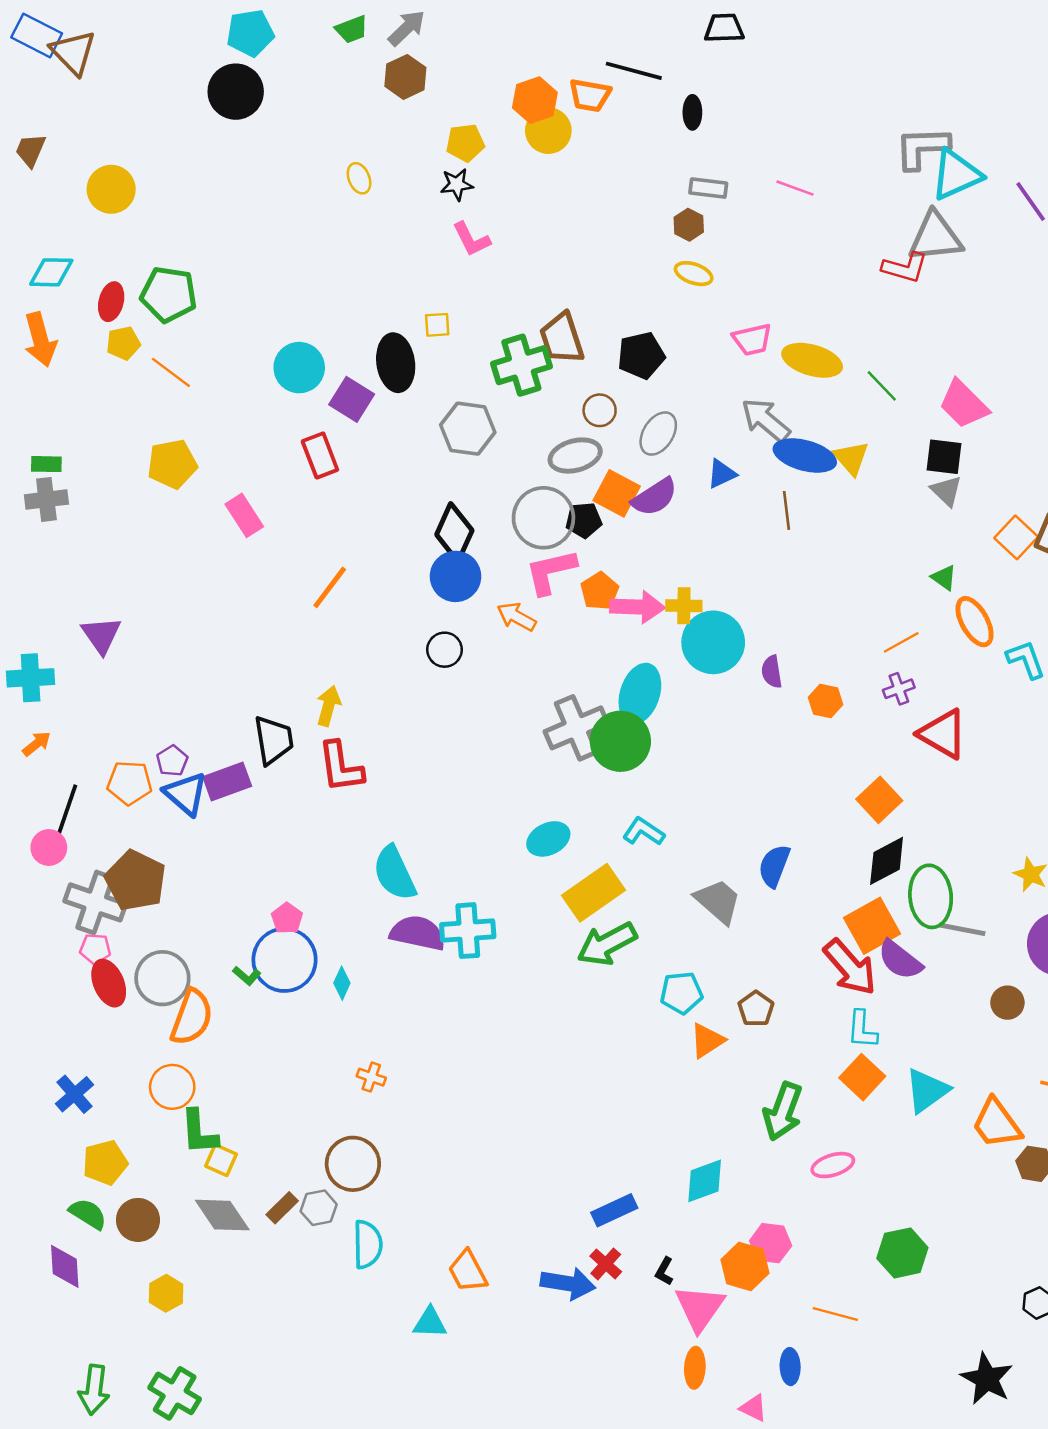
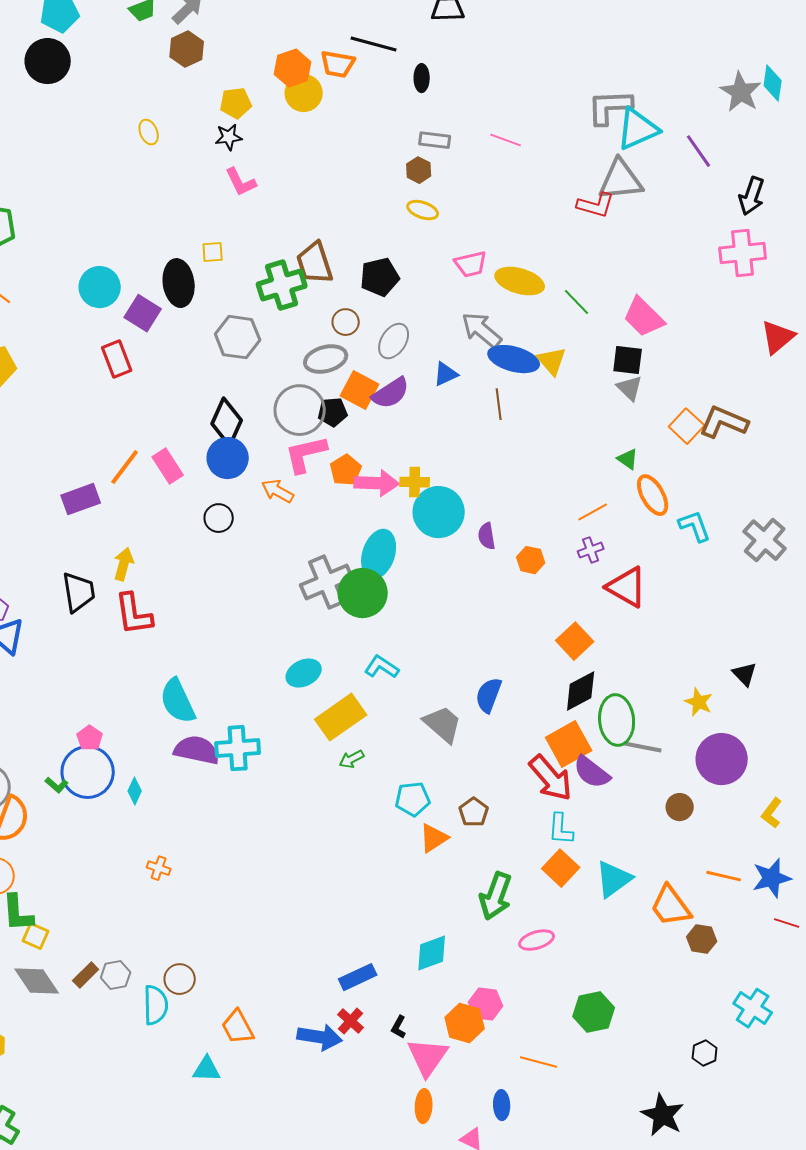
pink rectangle: (244, 515) -> (168, 466), moved
purple rectangle: (227, 782) -> (81, 499), moved
green arrow: (607, 944) -> (352, 759), size x0.5
brown circle: (353, 1164) -> (180, 979), moved, size x0.7

